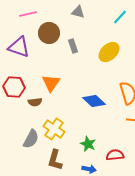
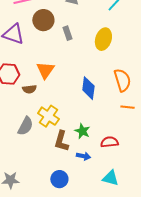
yellow ellipse: (109, 52) -> (103, 39), turned -30
blue diamond: (94, 101) -> (88, 88), turned 55
brown L-shape: (55, 160) -> (61, 141), moved

